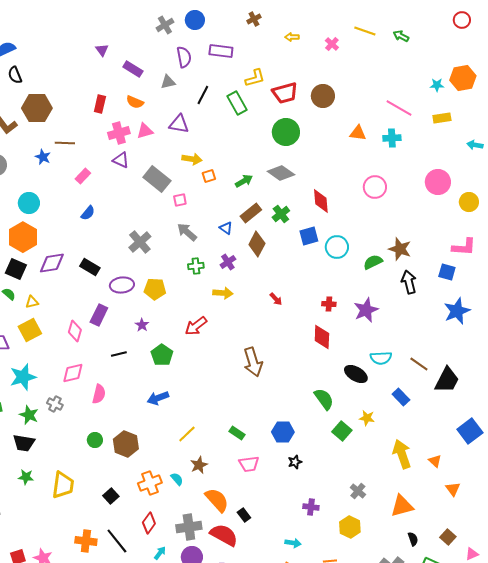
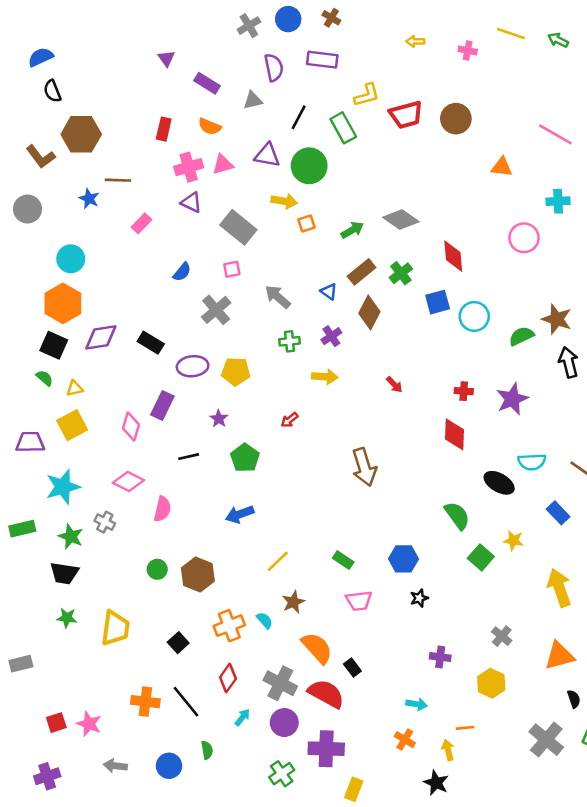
brown cross: (254, 19) -> (331, 18), moved, turned -32
pink cross: (332, 44) -> (468, 51), turned -32
green circle: (286, 132) -> (309, 166), moved
cyan cross: (392, 138) -> (558, 201), moved
pink square: (180, 200) -> (232, 269), moved
blue semicircle: (88, 213) -> (182, 272), moved
red arrow: (196, 326) -> (290, 420), size x0.6
pink diamond: (73, 373) -> (128, 481), turned 40
gray cross: (189, 527) -> (280, 683), turned 35

